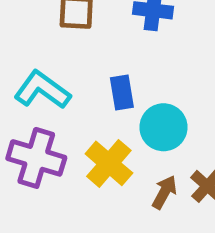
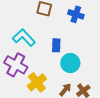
yellow cross: (109, 163) -> (37, 82), moved

